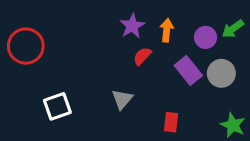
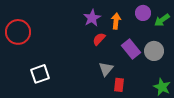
purple circle: (206, 37) -> (143, 13), moved
gray triangle: (122, 99) -> (106, 69), moved

